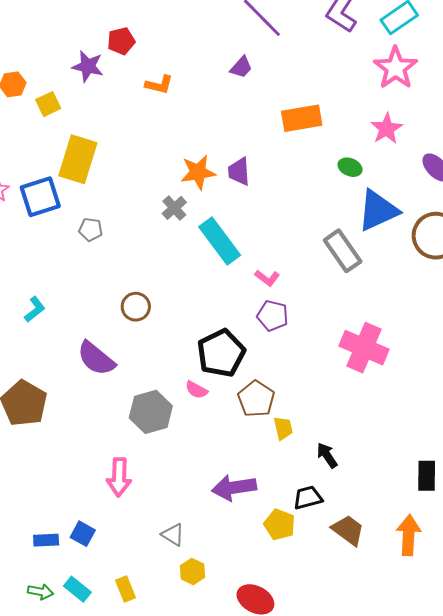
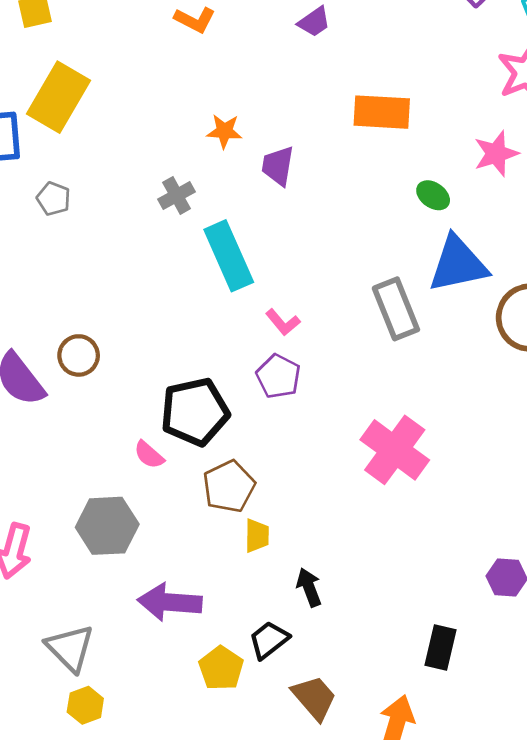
orange star: (198, 172) -> (224, 131), moved, size x0.7
brown circle: (136, 307) -> (79, 355), moved
gray hexagon: (151, 412) -> (107, 526), moved
black trapezoid: (308, 498) -> (269, 640), turned -36
gray triangle: (173, 535) -> (70, 648), size x1.5

